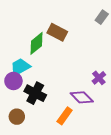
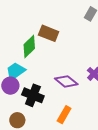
purple diamond: (82, 97) -> (66, 81), moved

